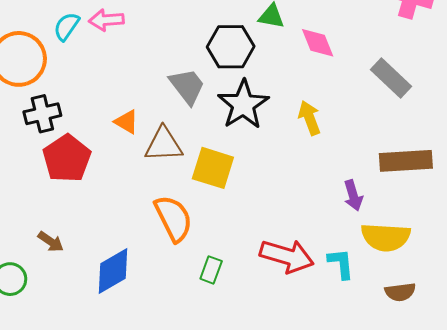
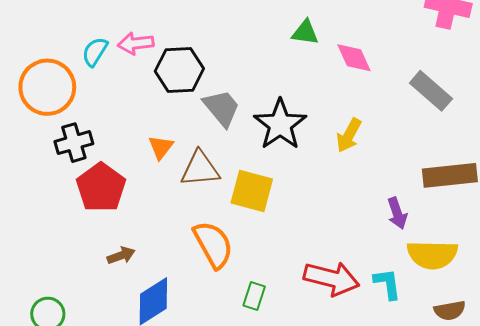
black hexagon: (231, 47) -> (179, 70), moved
yellow arrow: (309, 118) -> (349, 135), turned -128
orange triangle: (126, 122) -> (161, 147), turned 40
brown arrow: (51, 242) -> (121, 256), moved, turned -52

